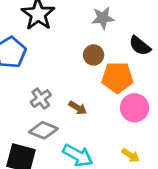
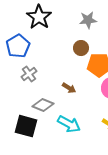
gray cross: (41, 99) -> (29, 74), moved

